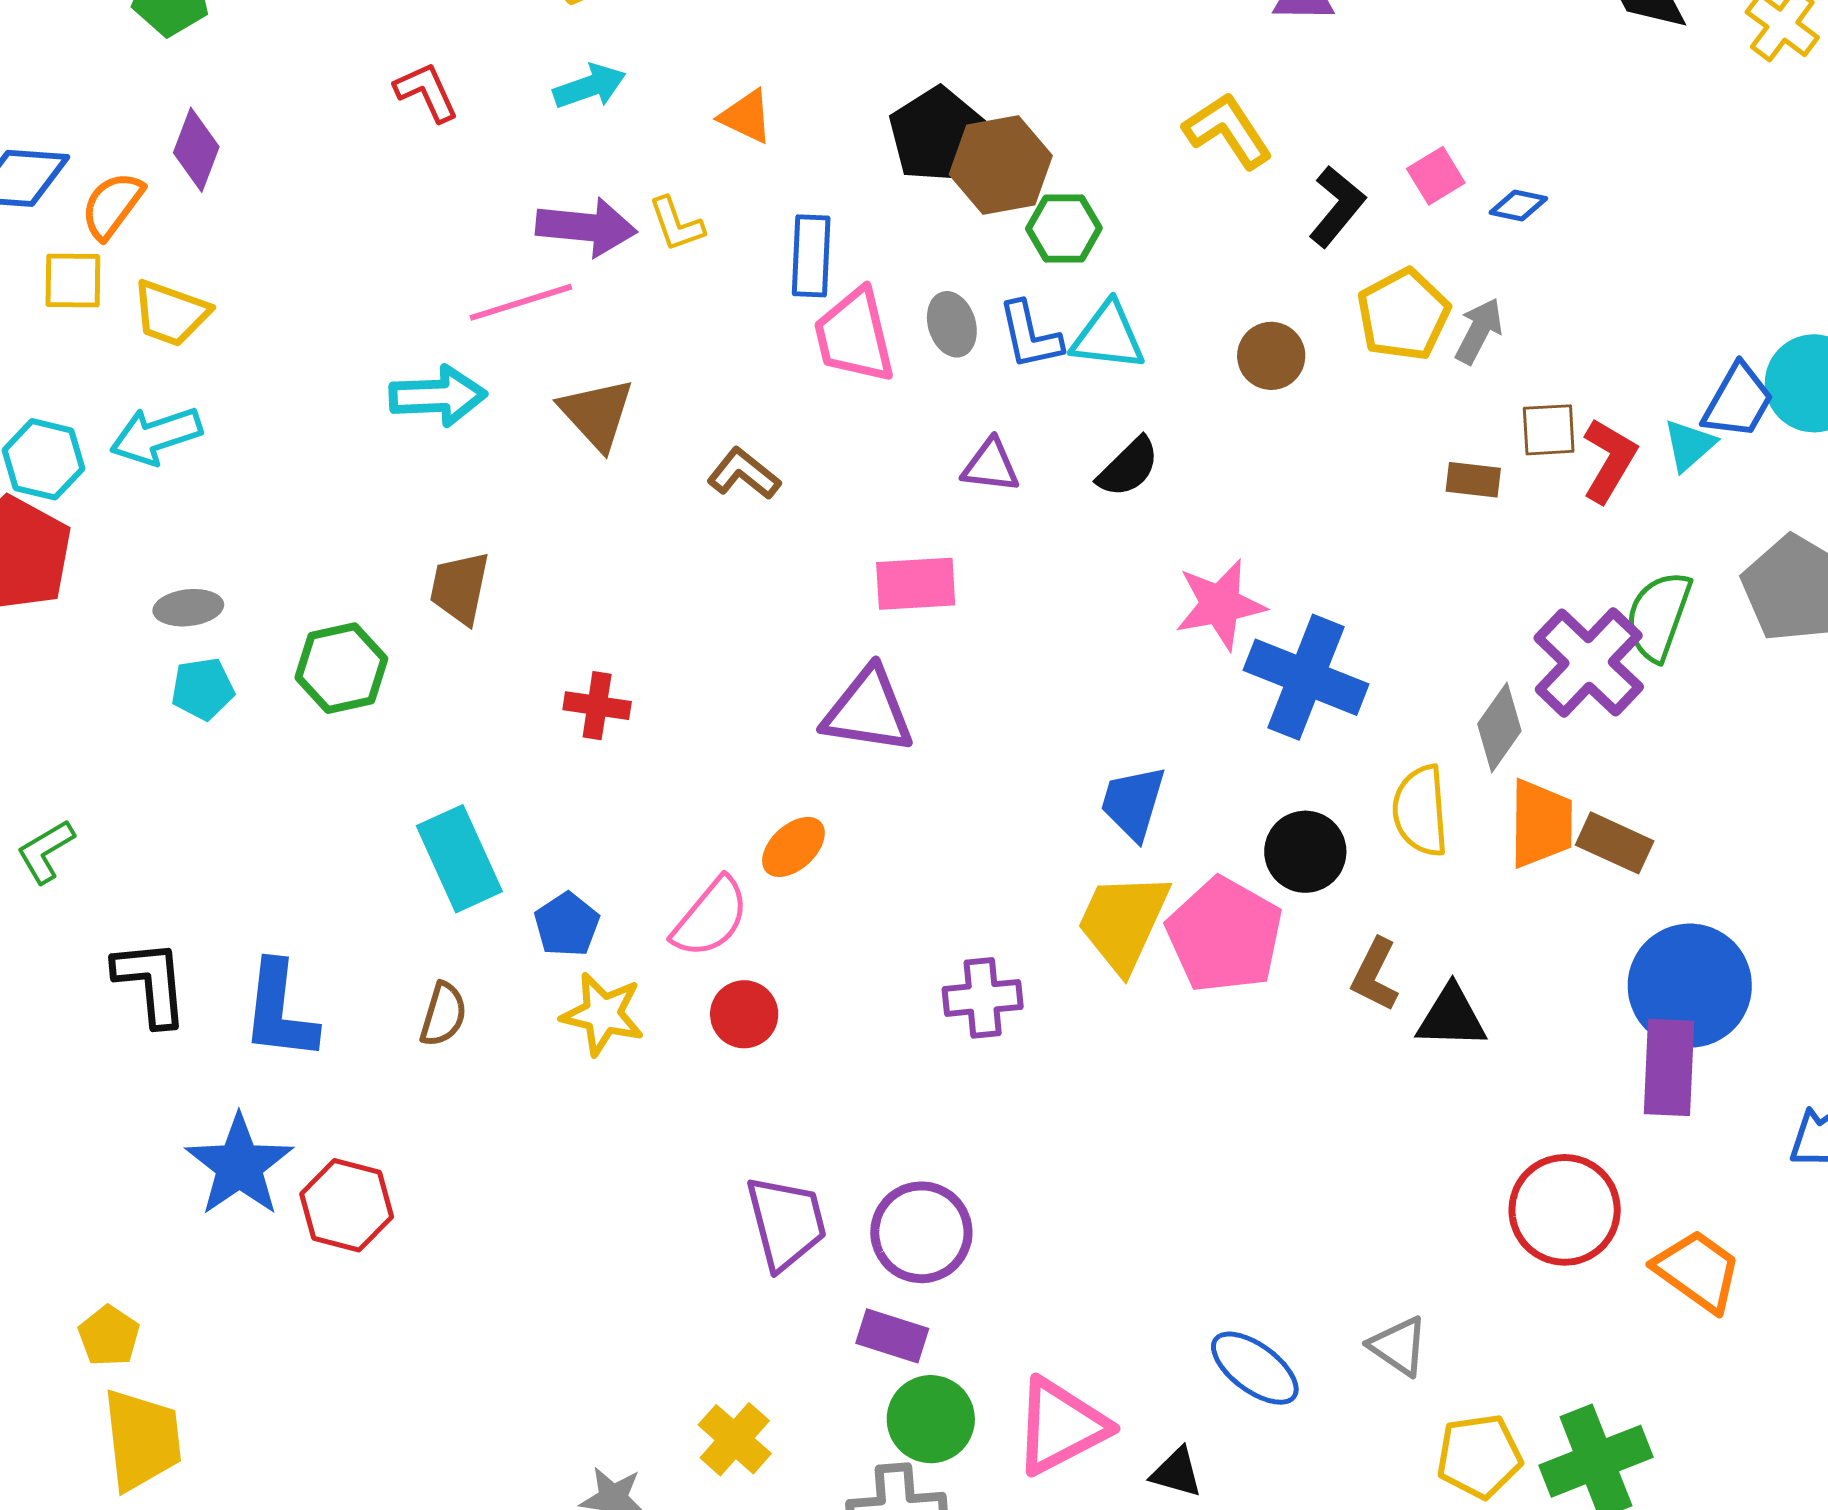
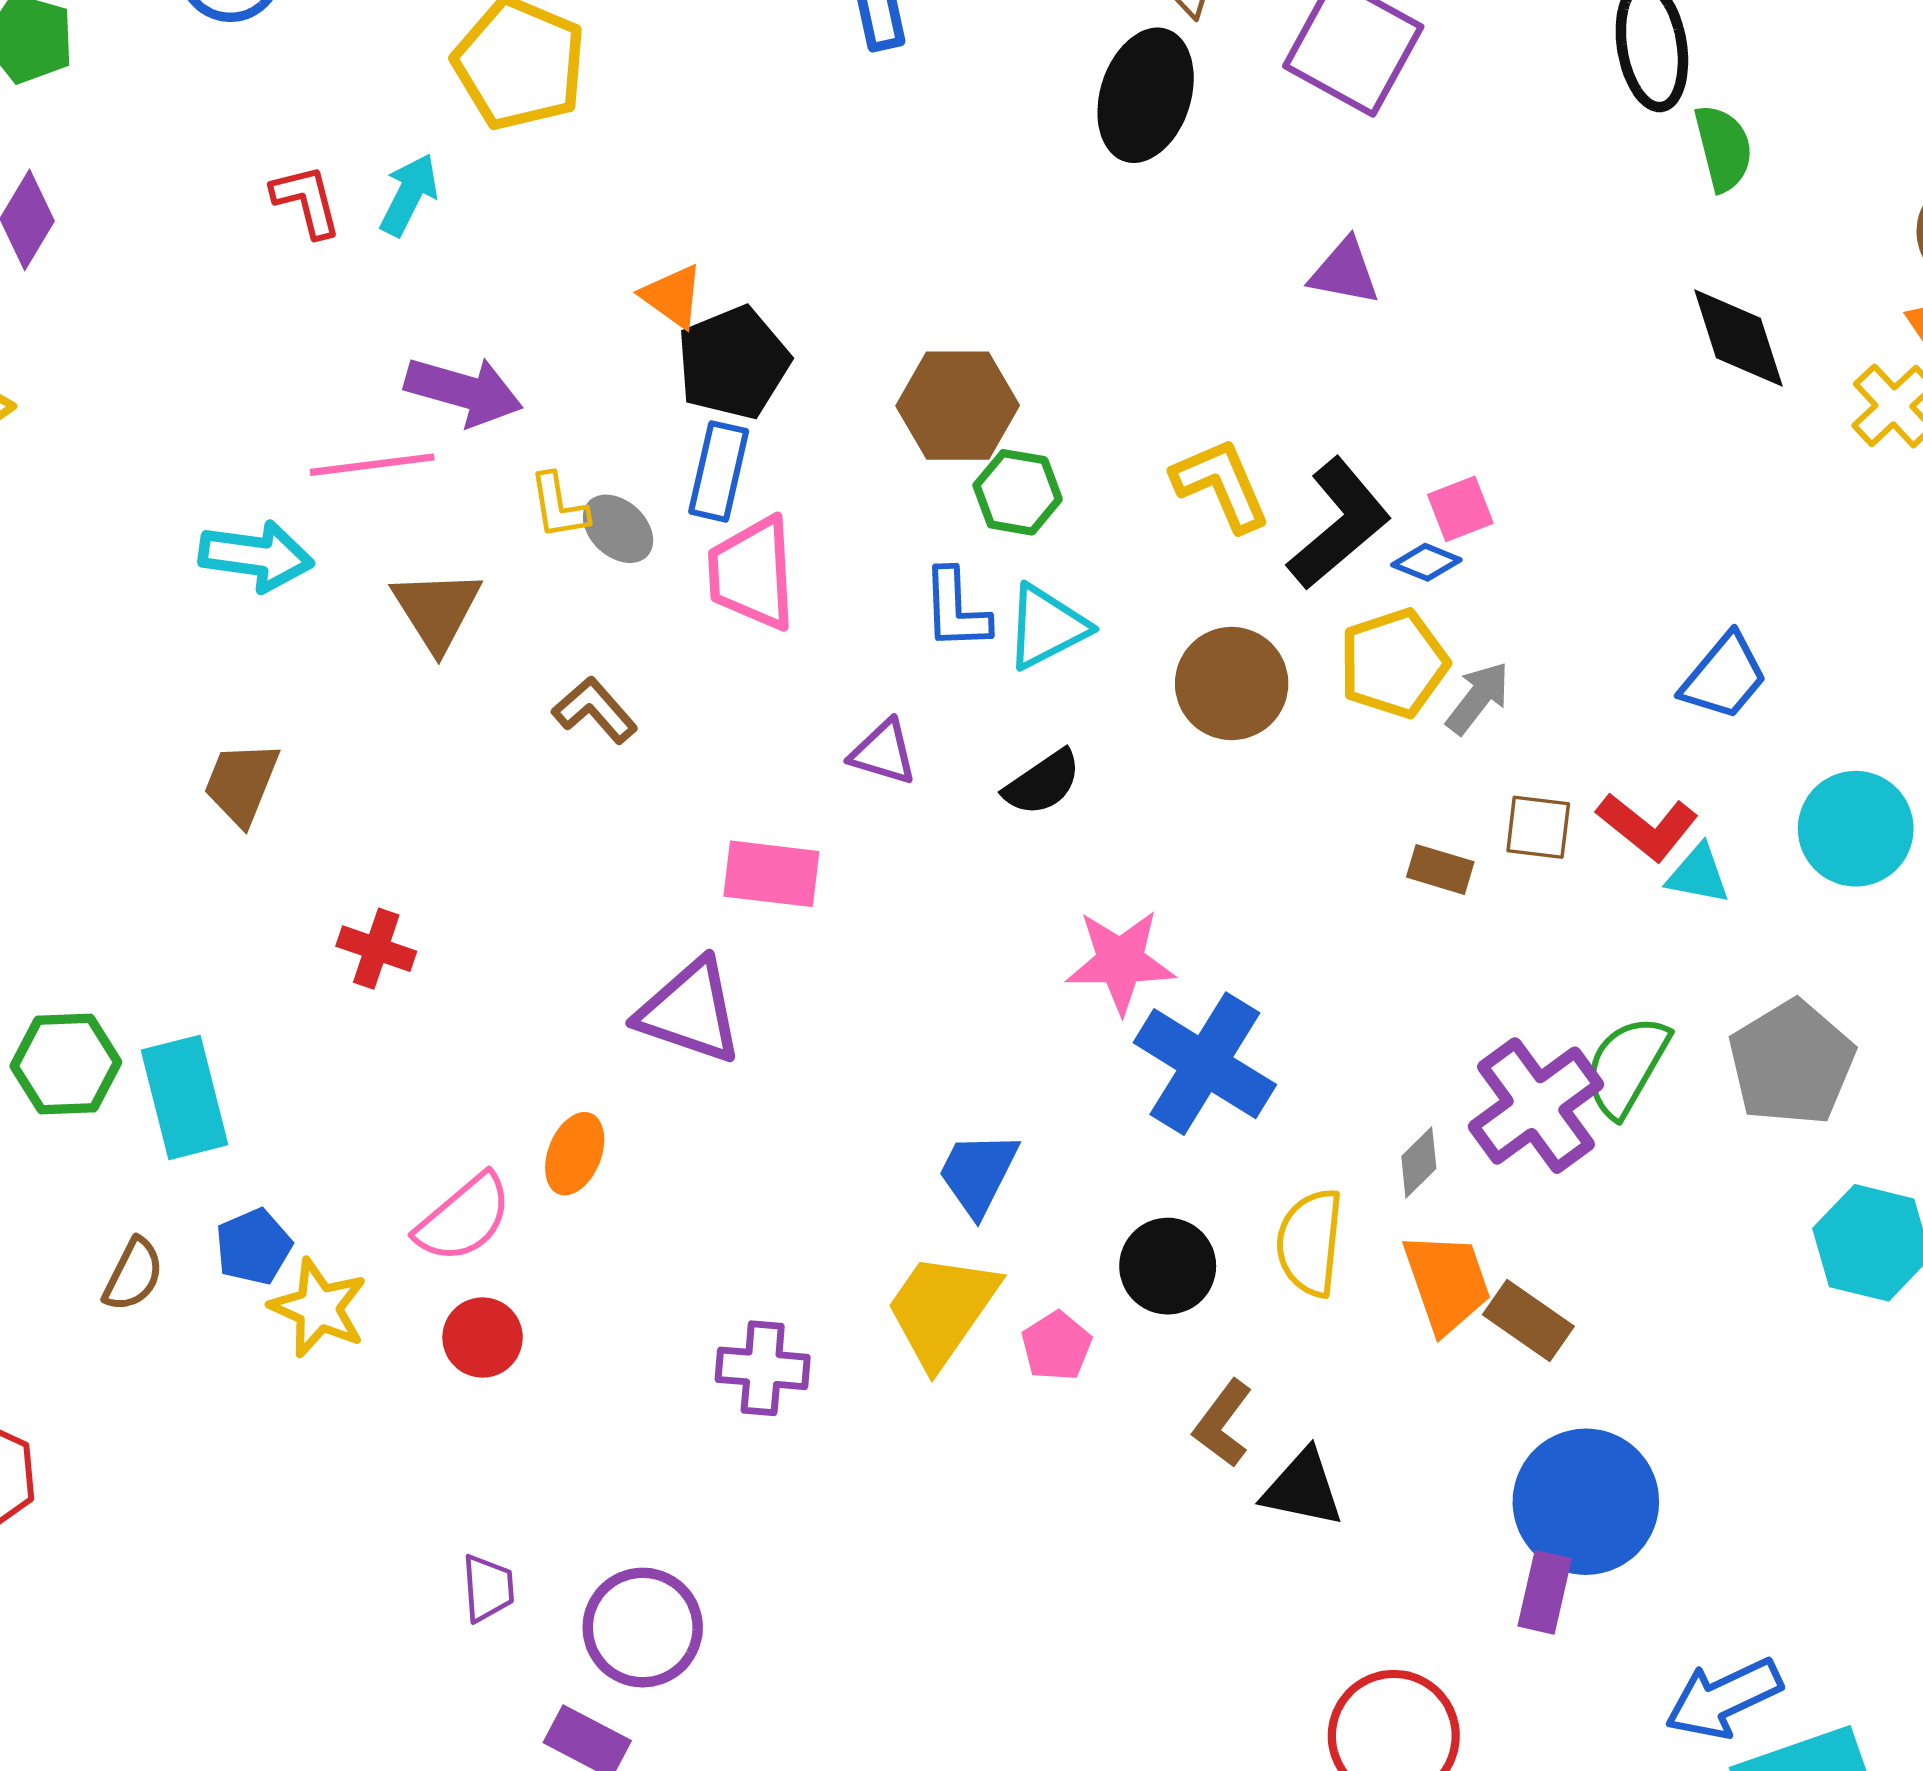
cyan arrow: (590, 86) -> (409, 195), moved, turned -54
yellow L-shape: (1228, 131) -> (1221, 485), moved
black pentagon: (937, 135) -> (733, 363), moved
blue diamond: (1518, 205) -> (1426, 562), moved
black L-shape: (1337, 206) -> (1339, 524), size x1.4
yellow L-shape: (676, 224) -> (559, 506), moved
gray ellipse: (952, 324) -> (618, 529), moved, turned -40
cyan triangle: (1108, 336) -> (1047, 627), turned -44
brown circle: (1271, 356) -> (1232, 684), size x1.4
blue trapezoid: (1738, 401) -> (1724, 677), moved
cyan triangle: (1689, 445) -> (1698, 874), turned 42
red L-shape: (1609, 460) -> (1647, 826), moved, turned 88
green hexagon: (341, 668) -> (66, 1064), moved
gray diamond: (1499, 727) -> (1419, 1162), size x0.7
orange trapezoid: (1541, 824) -> (1447, 1283), turned -30
orange ellipse: (793, 847) -> (575, 1154), turned -36
blue pentagon: (567, 925) -> (254, 1247), moved
pink pentagon: (1225, 935) -> (1056, 1346), size x0.5
purple rectangle: (1669, 1067) -> (1545, 1592), size x0.7
purple trapezoid: (786, 1223) -> (488, 1588), size x0.6

